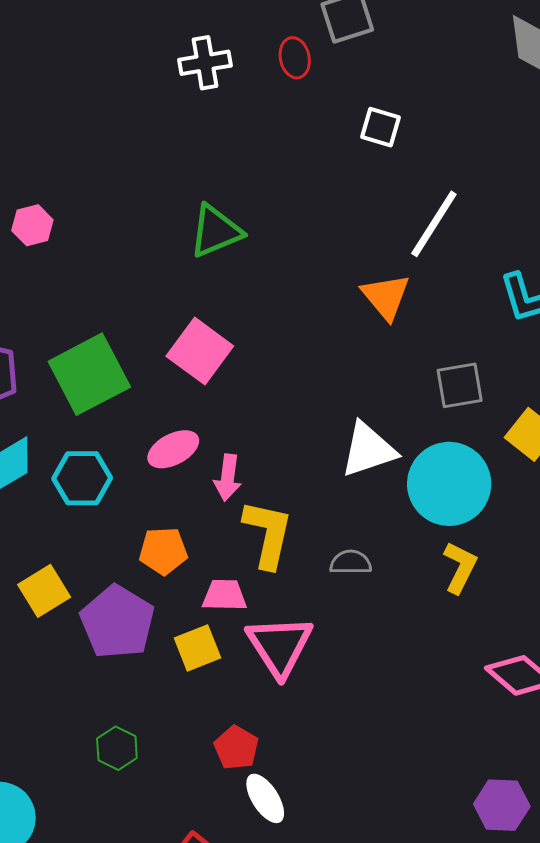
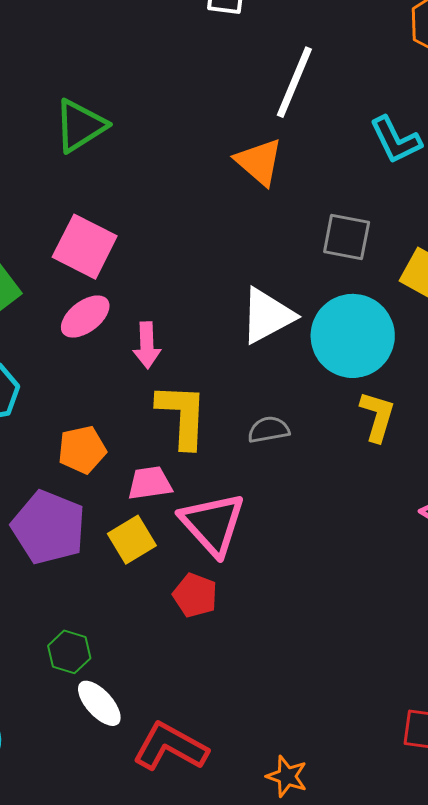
gray square: (460, 385) -> (347, 237), turned 30
pink ellipse: (173, 449) -> (85, 317), moved
pink arrow: (228, 477) -> (147, 345), moved
red pentagon: (236, 748) -> (195, 595), moved
white ellipse: (265, 798) -> (99, 703), moved

